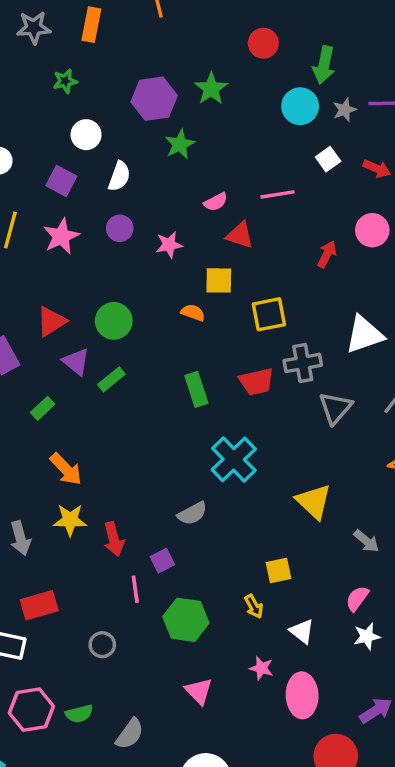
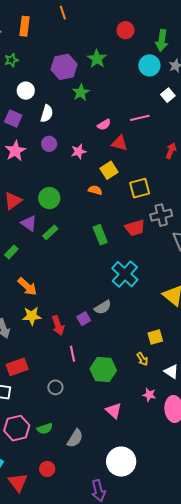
yellow square: (219, 280) -> (109, 170), turned -30
purple square: (162, 561) -> (84, 319), moved

